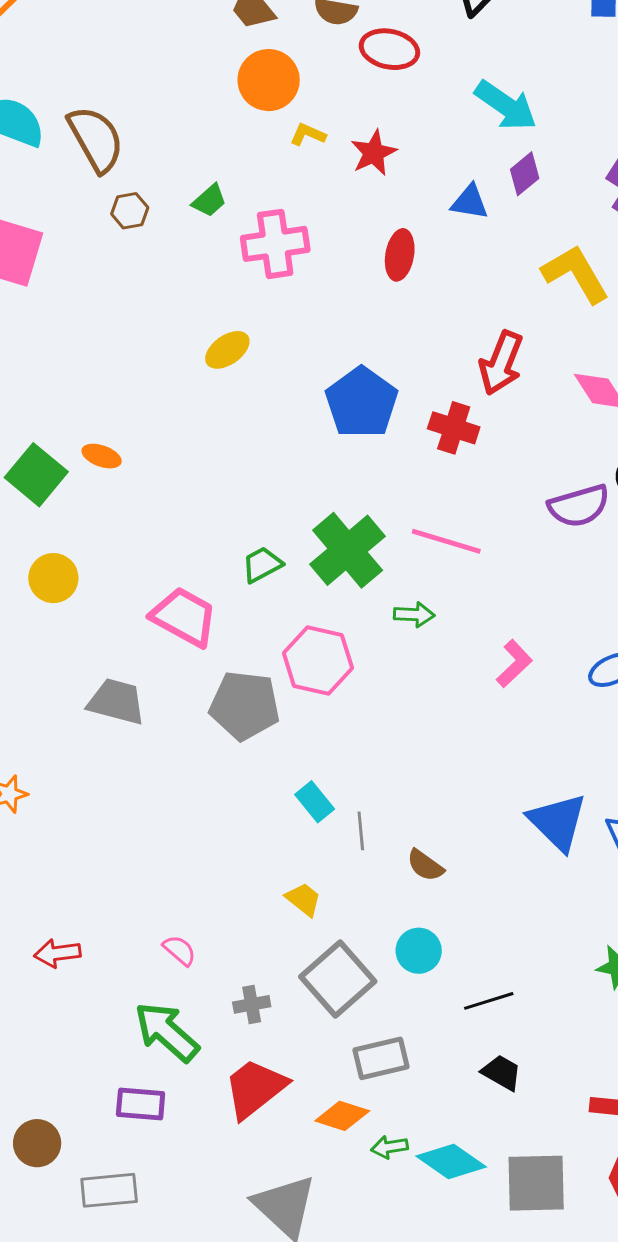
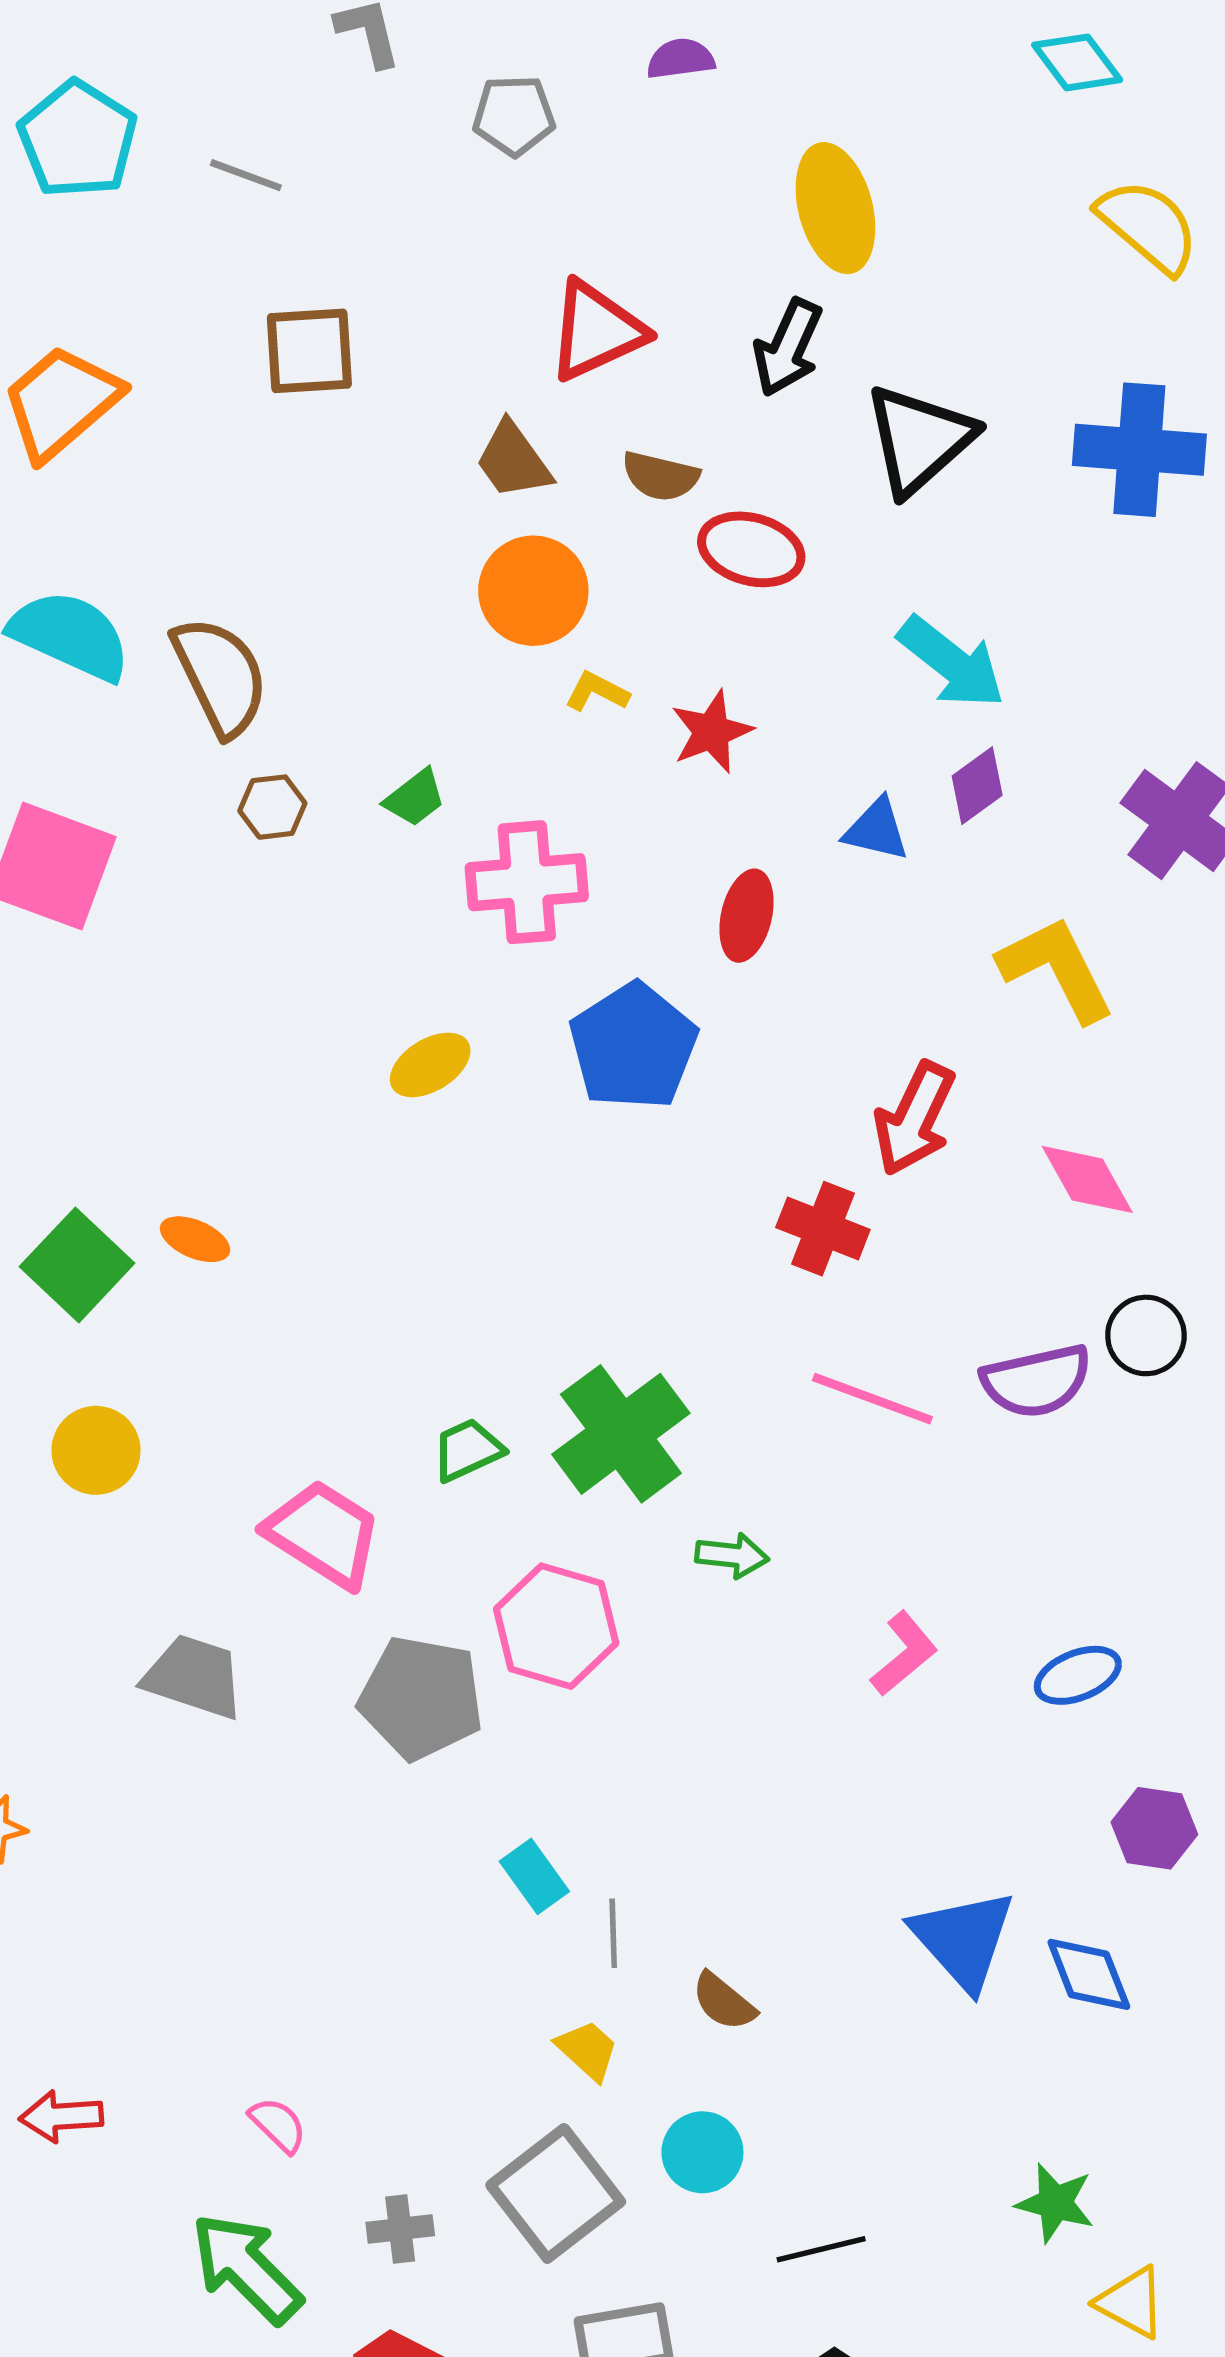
blue pentagon: (362, 403) -> (633, 1046), moved
pink line: (446, 541) -> (872, 1399), moved
yellow trapezoid: (303, 899) -> (587, 2050), moved

